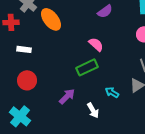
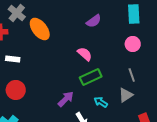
green rectangle: (87, 67) -> (91, 77), moved
purple arrow: (67, 96) -> (66, 99), moved

